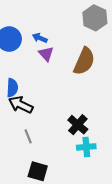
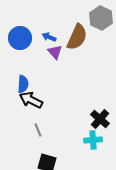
brown semicircle: (84, 61) -> (77, 37), moved
black cross: (78, 125) -> (100, 119), moved

